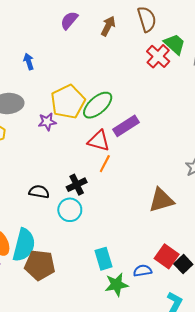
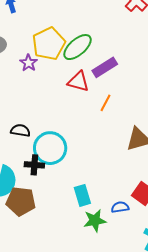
purple star: (47, 122) -> (29, 63), turned -30
orange line: (105, 164) -> (105, 103), moved
black cross: (77, 185) -> (34, 165), moved, turned 30
cyan circle: (70, 210) -> (50, 148), size x1.4

